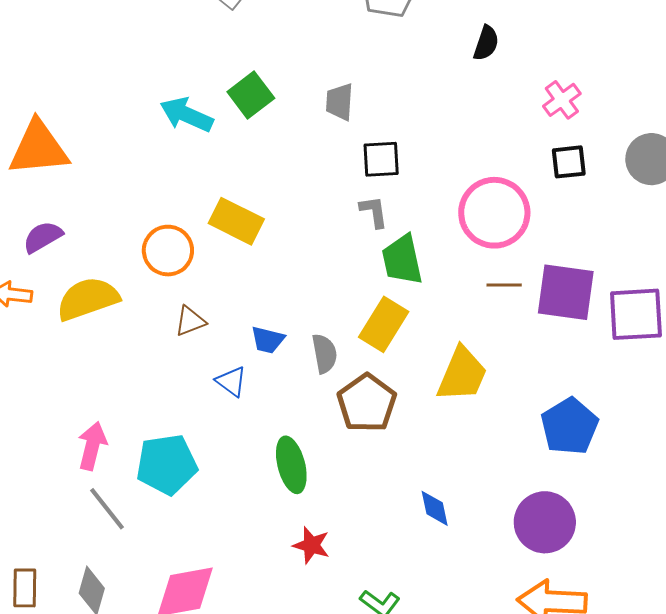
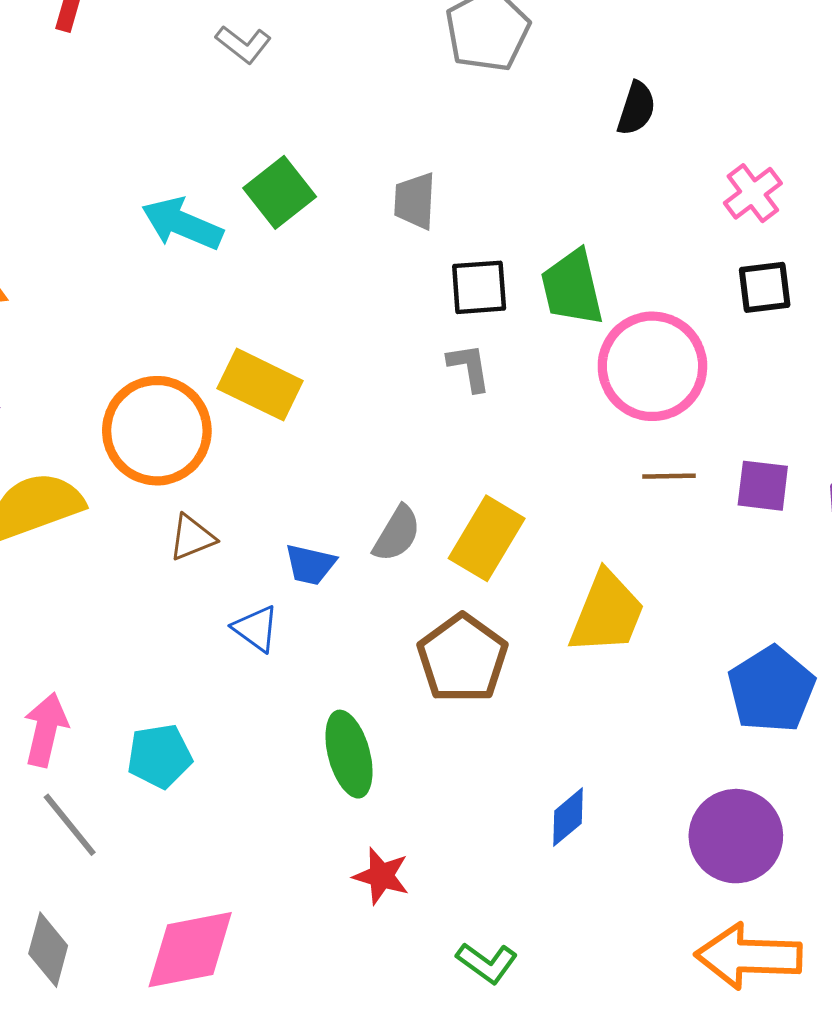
orange circle: (168, 251) -> (157, 431), size x1.4
green trapezoid: (402, 260) -> (572, 288), moved
purple square: (566, 292) -> (763, 486), size x0.6
gray semicircle: (324, 354) -> (397, 534), moved, turned 42
cyan pentagon: (167, 464) -> (159, 756), size x0.7
blue diamond: (435, 508) -> (568, 817), turned 63

